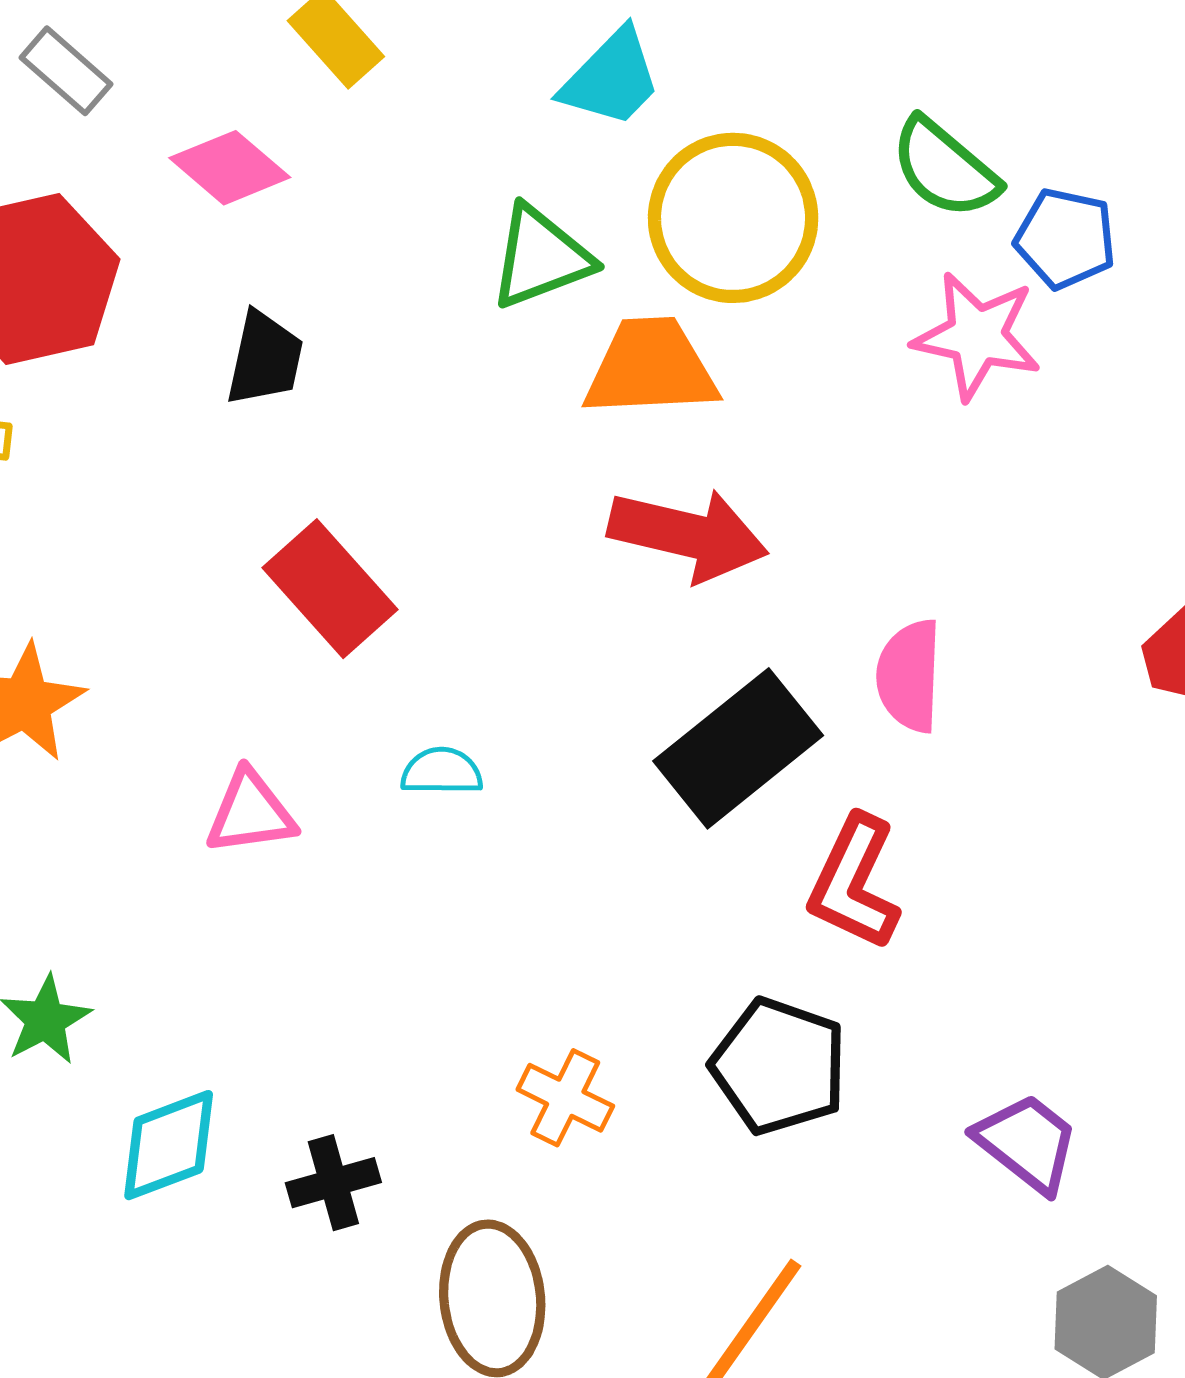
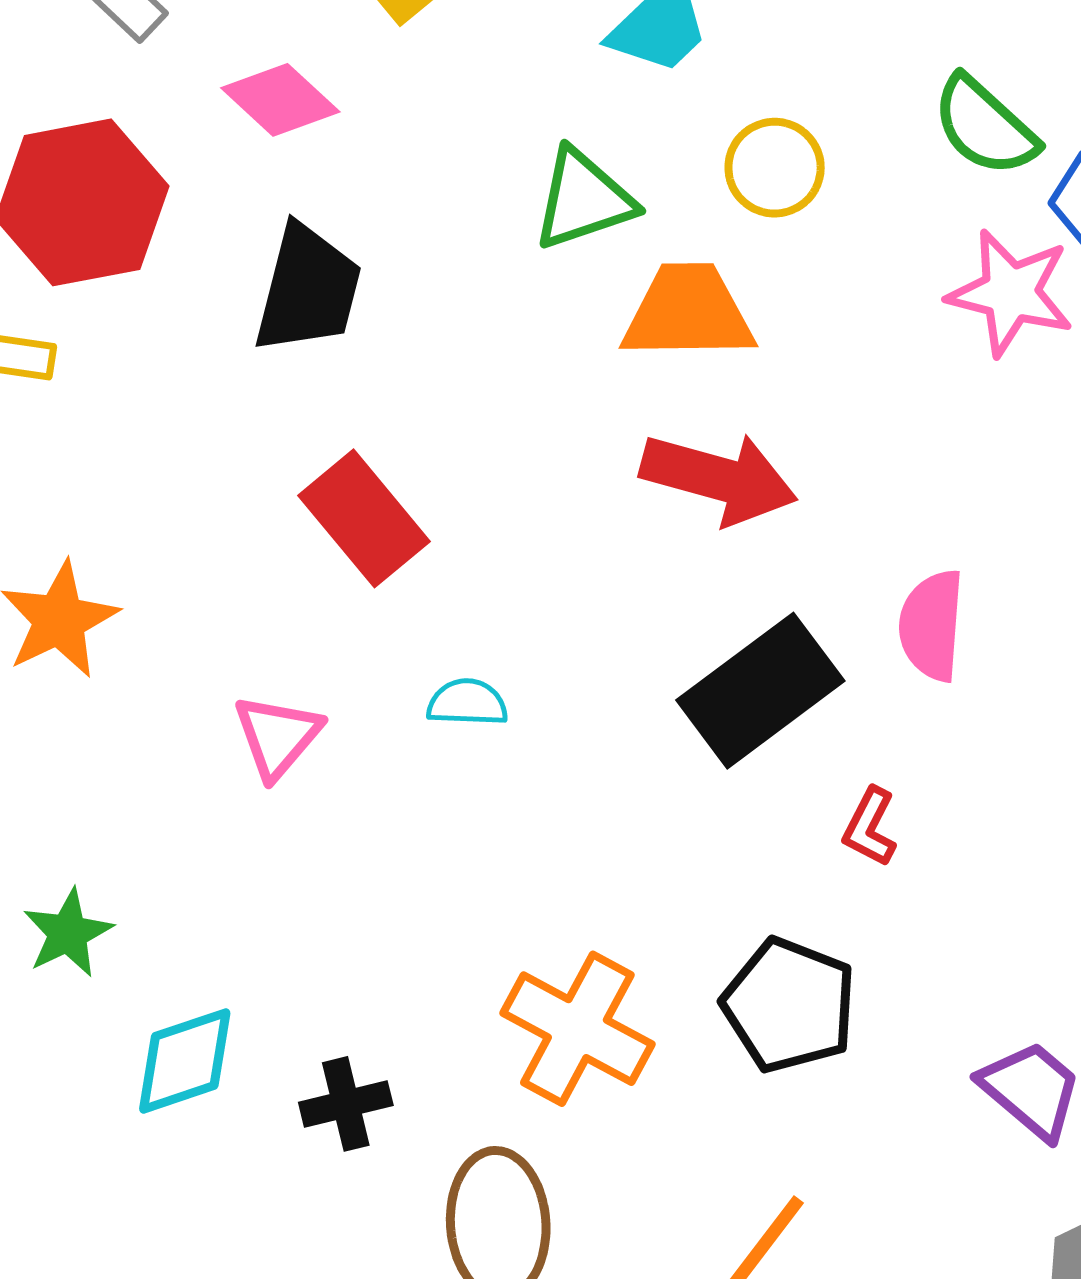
yellow circle: (733, 218) -> (775, 168), size x0.6
black trapezoid: (265, 359) -> (308, 289), size x1.4
pink triangle: (250, 813) -> (277, 736), turned -44
red L-shape: (854, 883) -> (870, 827), size x0.6
orange cross: (565, 1098) -> (577, 1029), size x1.6

